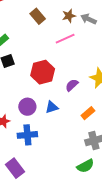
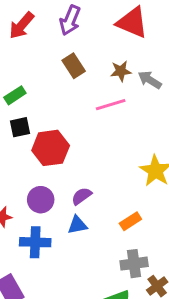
red hexagon: (43, 72) -> (51, 148), moved
purple semicircle: (72, 85) -> (82, 196), moved
blue triangle: (52, 107) -> (77, 225), moved

